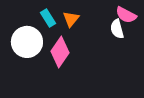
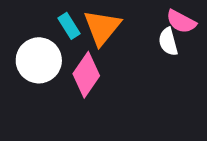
orange triangle: (71, 19) -> (102, 27), size x1.6

